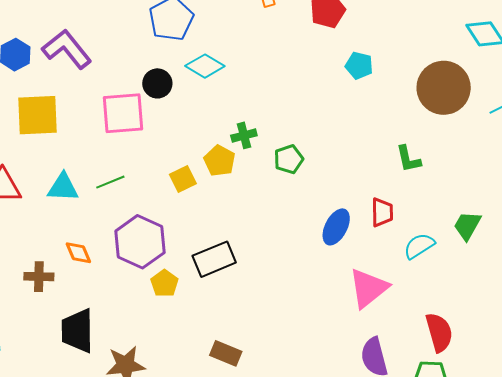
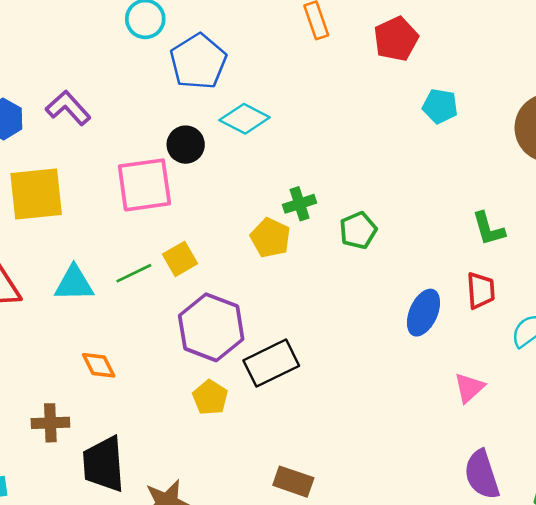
purple L-shape: (67, 49) -> (68, 108), size x0.7
green L-shape: (408, 159) -> (488, 229), moved
yellow square: (183, 179) -> (180, 259), moved
purple hexagon: (140, 242) -> (211, 327), moved
brown cross: (39, 277) -> (50, 423), moved
pink triangle: (369, 288) -> (469, 388), size x0.6

